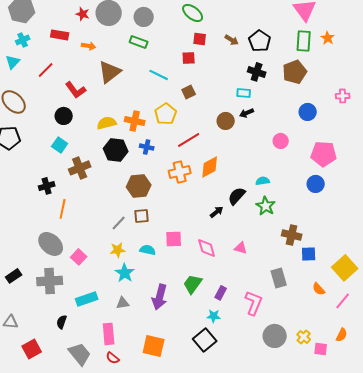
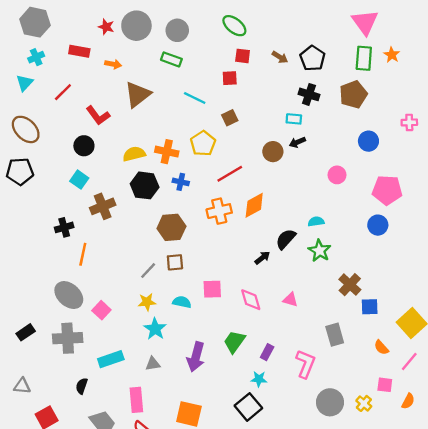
brown cross: (292, 235) -> (350, 285), turned 30
pink square: (321, 349) -> (385, 385), moved

